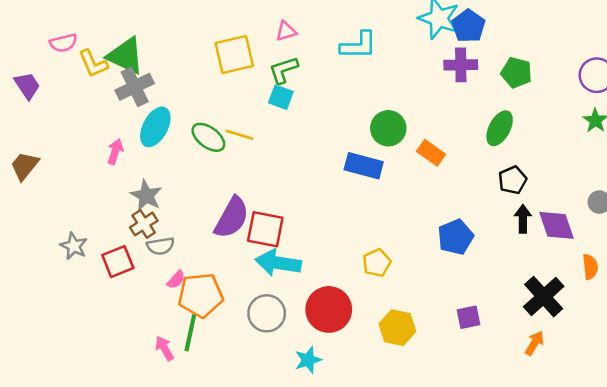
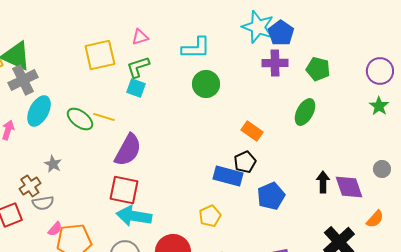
green circle: (388, 128) -> (206, 84), moved
blue rectangle: (364, 166) -> (228, 176), moved
black pentagon: (513, 180) -> (245, 162), moved
gray star: (146, 196) -> (53, 164), moved, size x0.7
purple semicircle: (232, 218) -> (128, 150), moved
orange semicircle: (590, 267) -> (375, 219), turned 48

